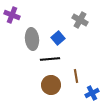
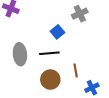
gray cross: (80, 20) -> (80, 14), turned 35
gray ellipse: (32, 39) -> (20, 54), moved

